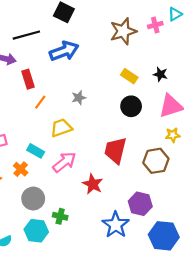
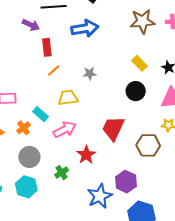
green cross: (60, 216) -> (62, 173), moved, turned 32

